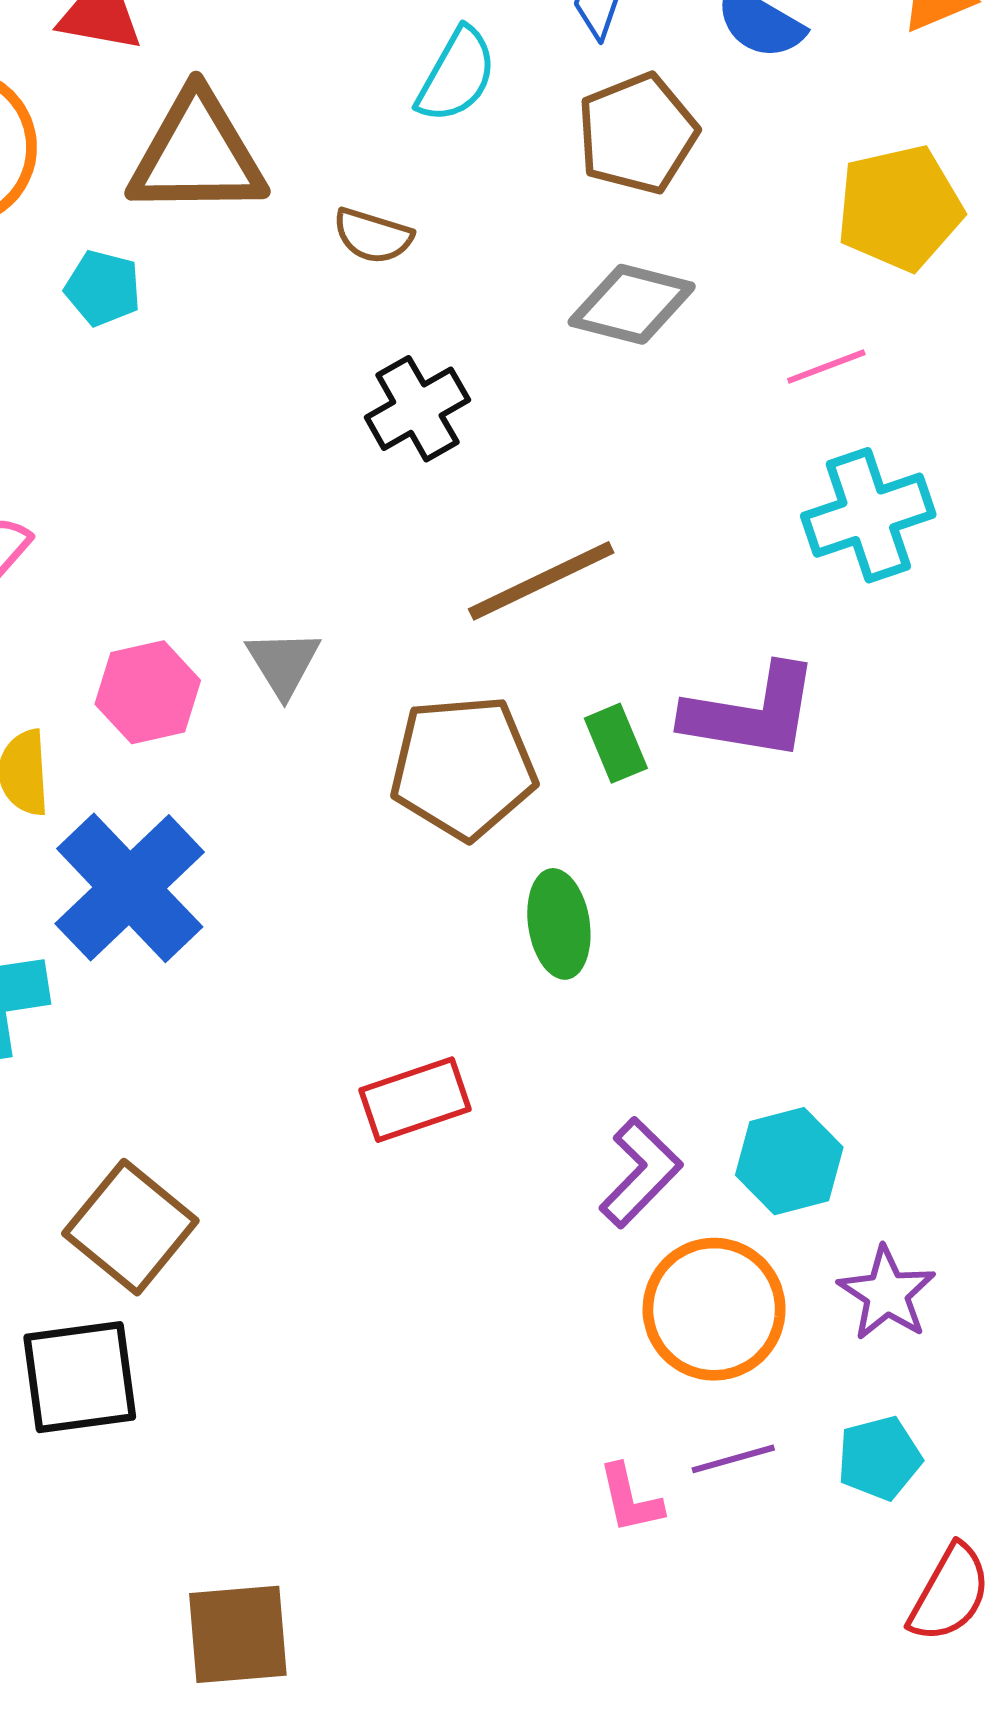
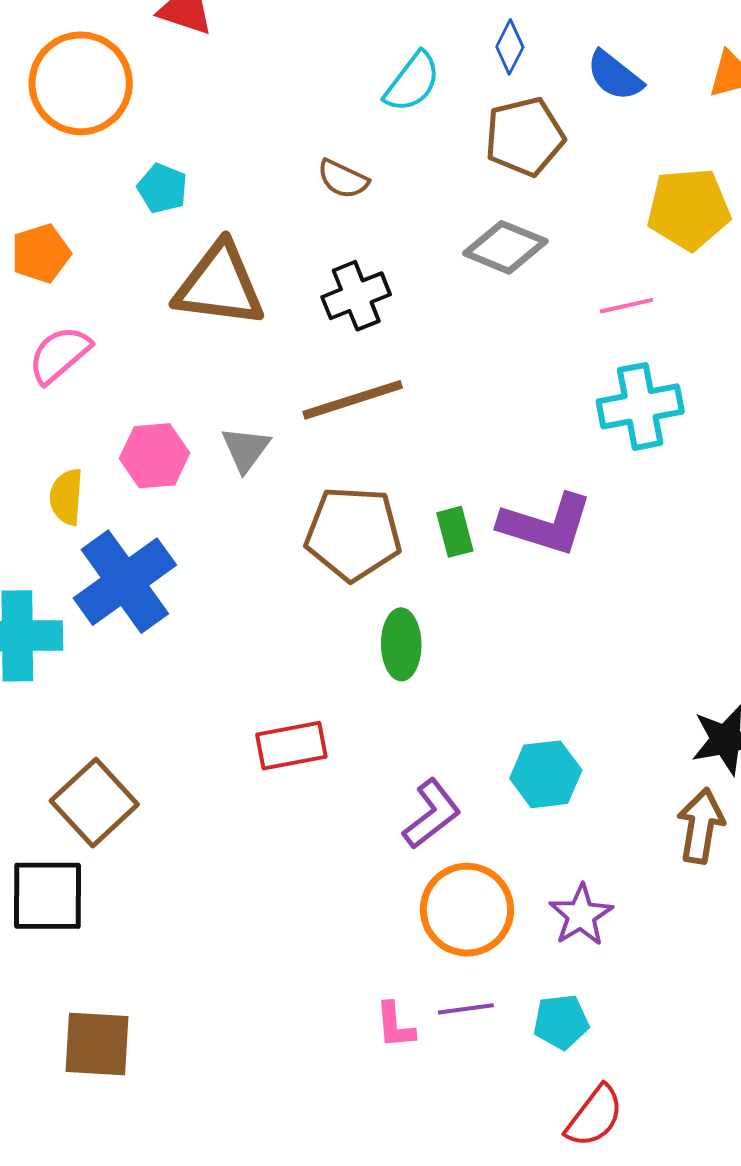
brown triangle: (197, 154) -> (220, 285), moved
brown line: (541, 581) -> (353, 400), moved
cyan hexagon: (789, 1161) -> (546, 774), moved
brown square: (238, 1634) -> (97, 1044), moved

